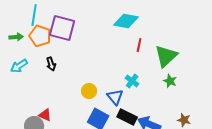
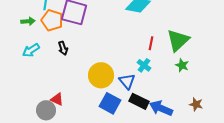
red line: (139, 45) -> (151, 43), moved
yellow circle: (89, 91) -> (101, 75), size x1.6

